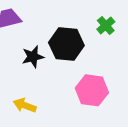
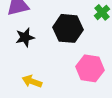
black star: (33, 57) -> (25, 37), moved

